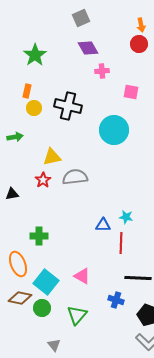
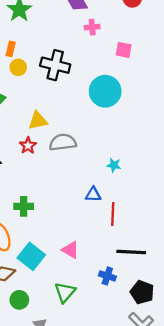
cyan star: (126, 217) -> (114, 165), moved
green circle: (42, 308) -> (19, 300), moved

